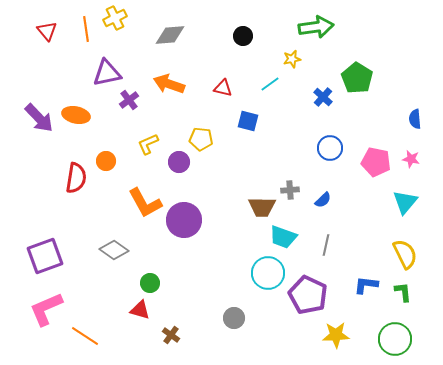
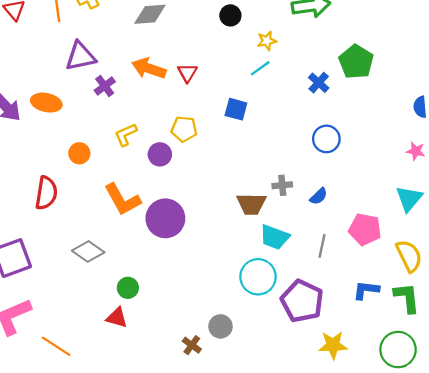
yellow star: (292, 59) -> (267, 41), moved
red triangle: (223, 88) -> (187, 73), moved, turned 48
pink pentagon: (376, 162) -> (365, 229), moved
red semicircle: (76, 178) -> (46, 193), moved
green L-shape: (403, 292) -> (407, 298), size x1.4
brown cross: (171, 335) -> (192, 345), moved

